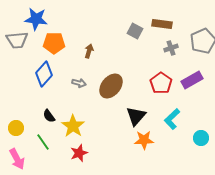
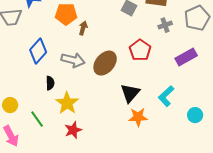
orange pentagon: (54, 43) -> (66, 14), moved
gray arrow: (79, 83) -> (73, 60), size x1.6
red pentagon: (161, 83) -> (140, 50), moved
black semicircle: (49, 116) -> (50, 83), moved, turned -144

